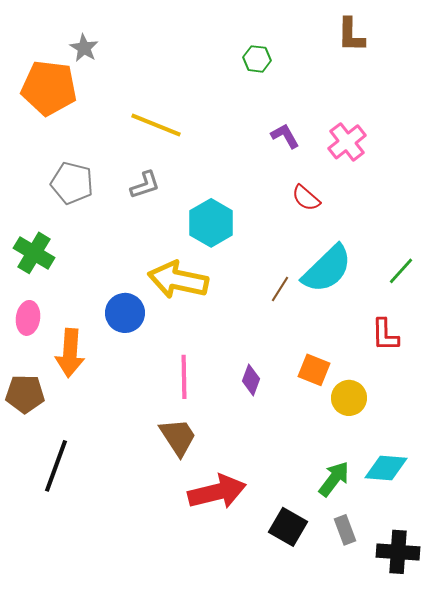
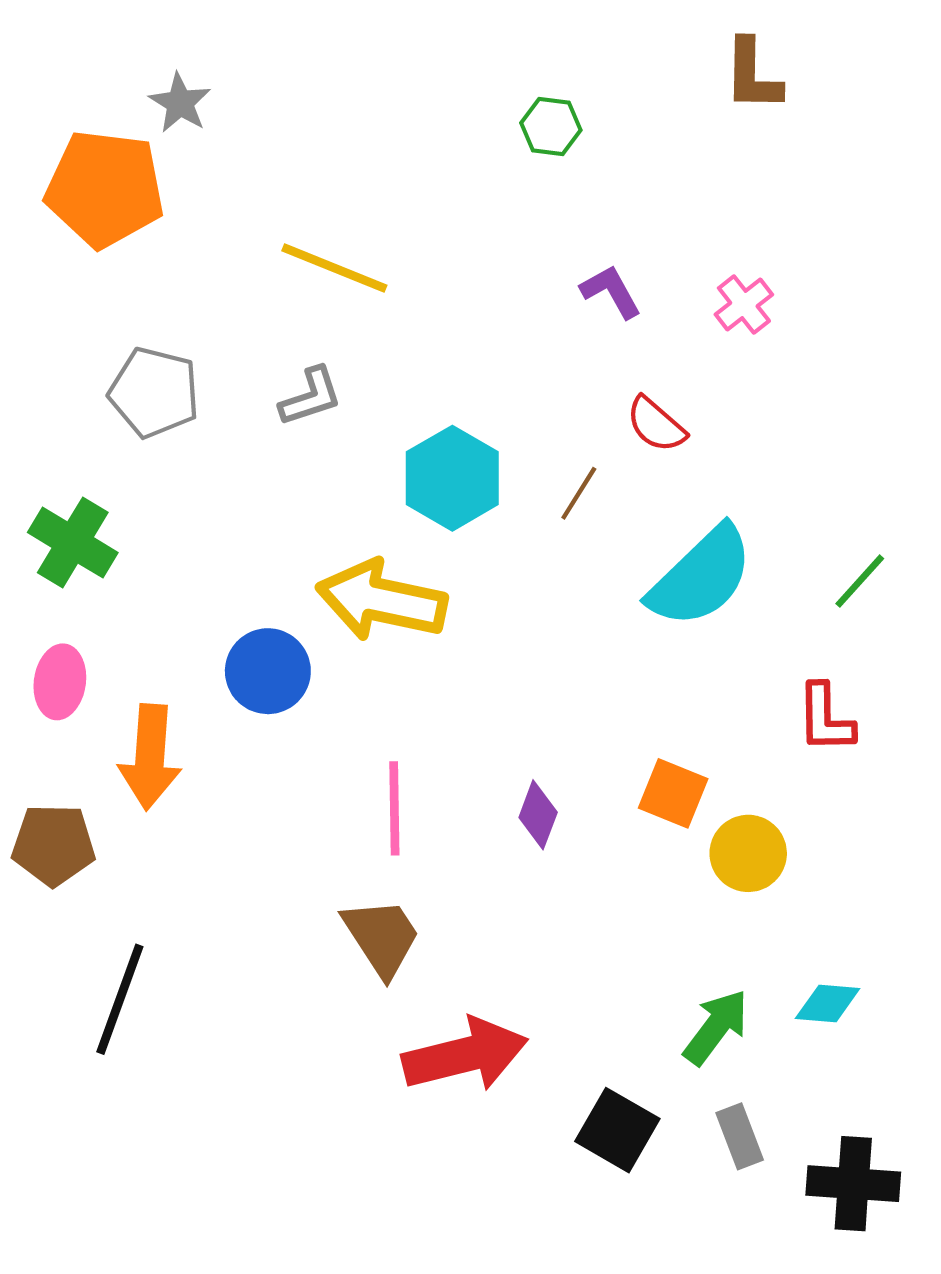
pink cross: (347, 142) -> (744, 304), size x0.7
brown line: (280, 289) -> (579, 493), moved
cyan diamond: (386, 468) -> (828, 1004), size x0.7

